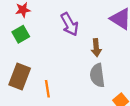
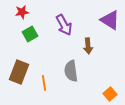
green square: (21, 34) -> (30, 34), moved
gray semicircle: (97, 75) -> (71, 71), moved

